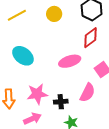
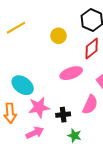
yellow circle: (54, 14) -> (59, 36), moved
cyan ellipse: (23, 56) -> (23, 85), moved

